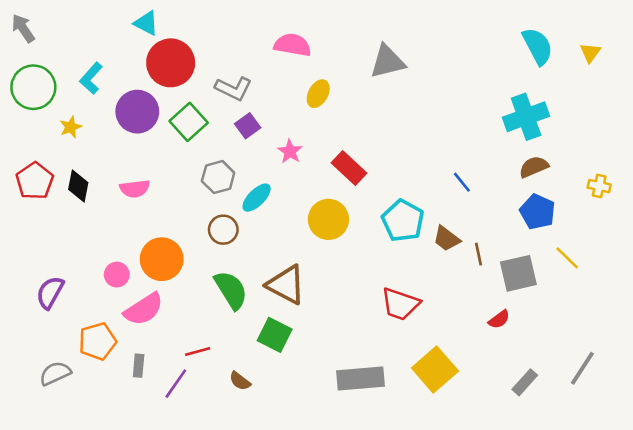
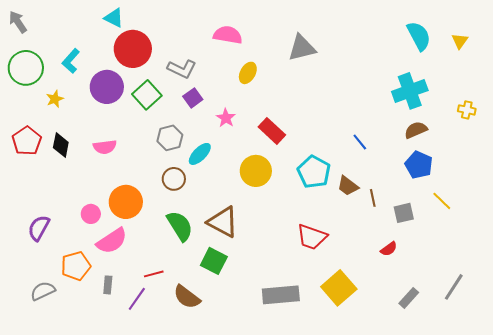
yellow cross: (599, 186) -> (467, 110), moved
gray square: (518, 273) -> (404, 213), size x0.7
brown semicircle: (240, 381) -> (187, 297), size x1.6

